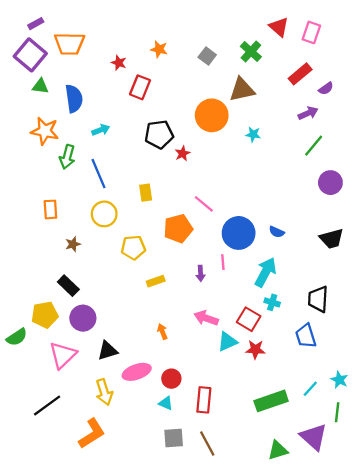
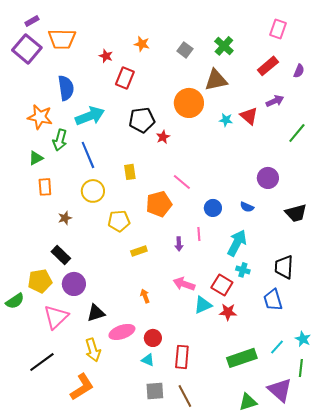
red triangle: (279, 27) -> (249, 116), moved
green triangle: (40, 86) -> (36, 158), moved, turned -35
purple semicircle: (326, 88) -> (299, 71), moved, turned -32
cyan arrow: (101, 130) -> (90, 116), size x1.8
green line: (314, 146) -> (297, 133), moved
purple circle: (330, 183) -> (268, 178), moved
blue circle: (239, 233) -> (213, 208), size x0.6

